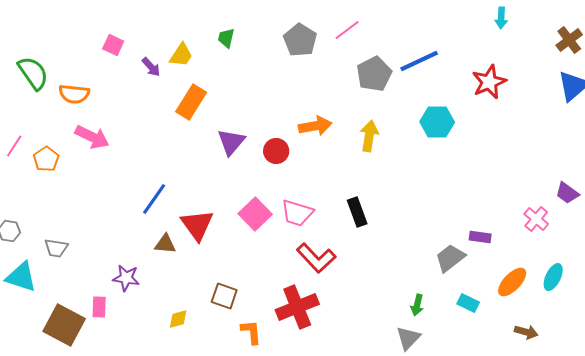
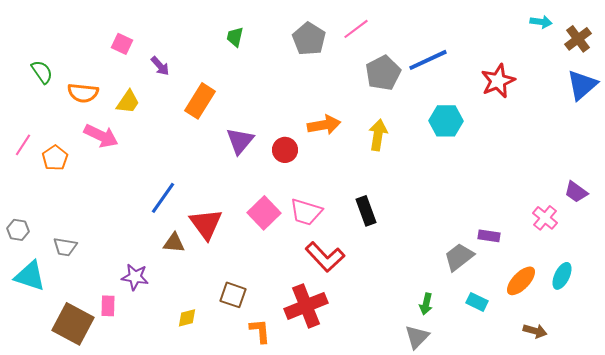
cyan arrow: (501, 18) -> (541, 22), moved, turned -85
yellow trapezoid: (181, 55) -> (128, 102), moved
green semicircle: (33, 73) -> (42, 72), size x0.7

